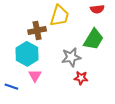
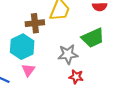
green trapezoid: (93, 39) -> (93, 38), turned 30

